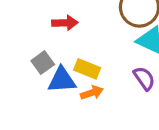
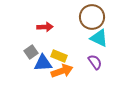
orange arrow: (92, 93) -> (62, 71), size x1.5

